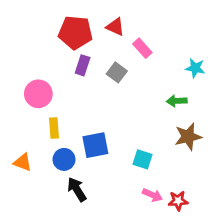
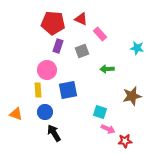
gray square: (117, 72) -> (82, 51), turned 32
pink circle: (38, 94) -> (47, 70), moved
green arrow: (177, 101) -> (107, 69), moved
blue square: (95, 145) -> (68, 90), moved
pink arrow: (152, 195) -> (108, 129), moved

